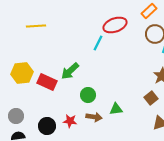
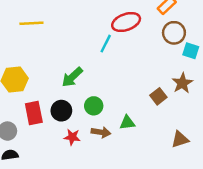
red rectangle: (47, 82) -> (34, 113), moved, turned 54
brown square: (151, 98) -> (158, 96), moved
black circle: (47, 126) -> (61, 111), moved

